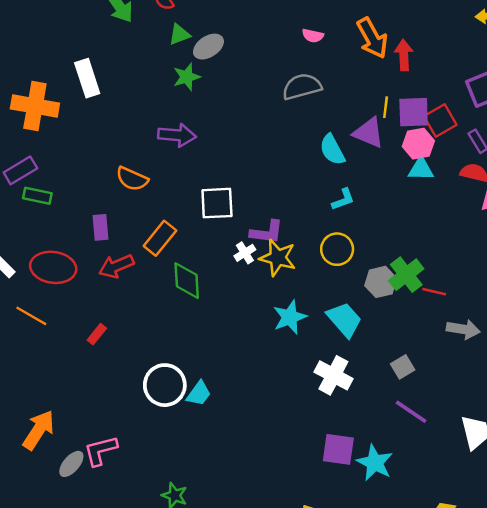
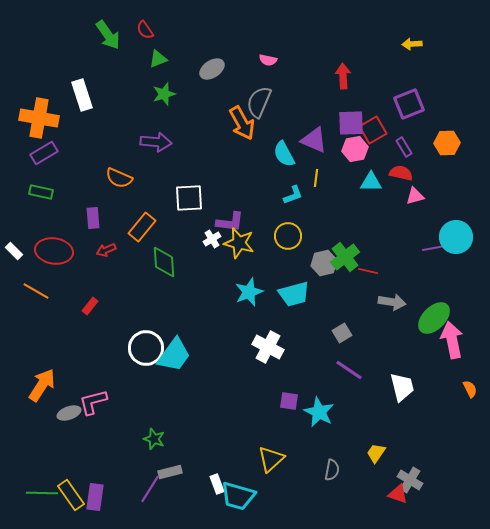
orange arrow: (372, 38) -> (242, 123), moved
gray ellipse: (208, 47) -> (212, 69), moved
gray semicircle: (302, 87) -> (259, 102), turned -52
yellow line: (386, 107) -> (316, 178), moved
cyan triangle: (421, 169) -> (371, 182), moved
purple rectangle: (20, 170) -> (44, 153), moved
red arrow: (116, 266) -> (106, 250), size x0.7
cyan trapezoid: (344, 320) -> (294, 294), turned 116
white cross: (333, 375) -> (268, 347), moved
cyan trapezoid: (199, 394) -> (174, 355), size x1.6
purple square: (338, 449) -> (289, 401), size x0.7
gray ellipse: (71, 464) -> (69, 413), turned 30

